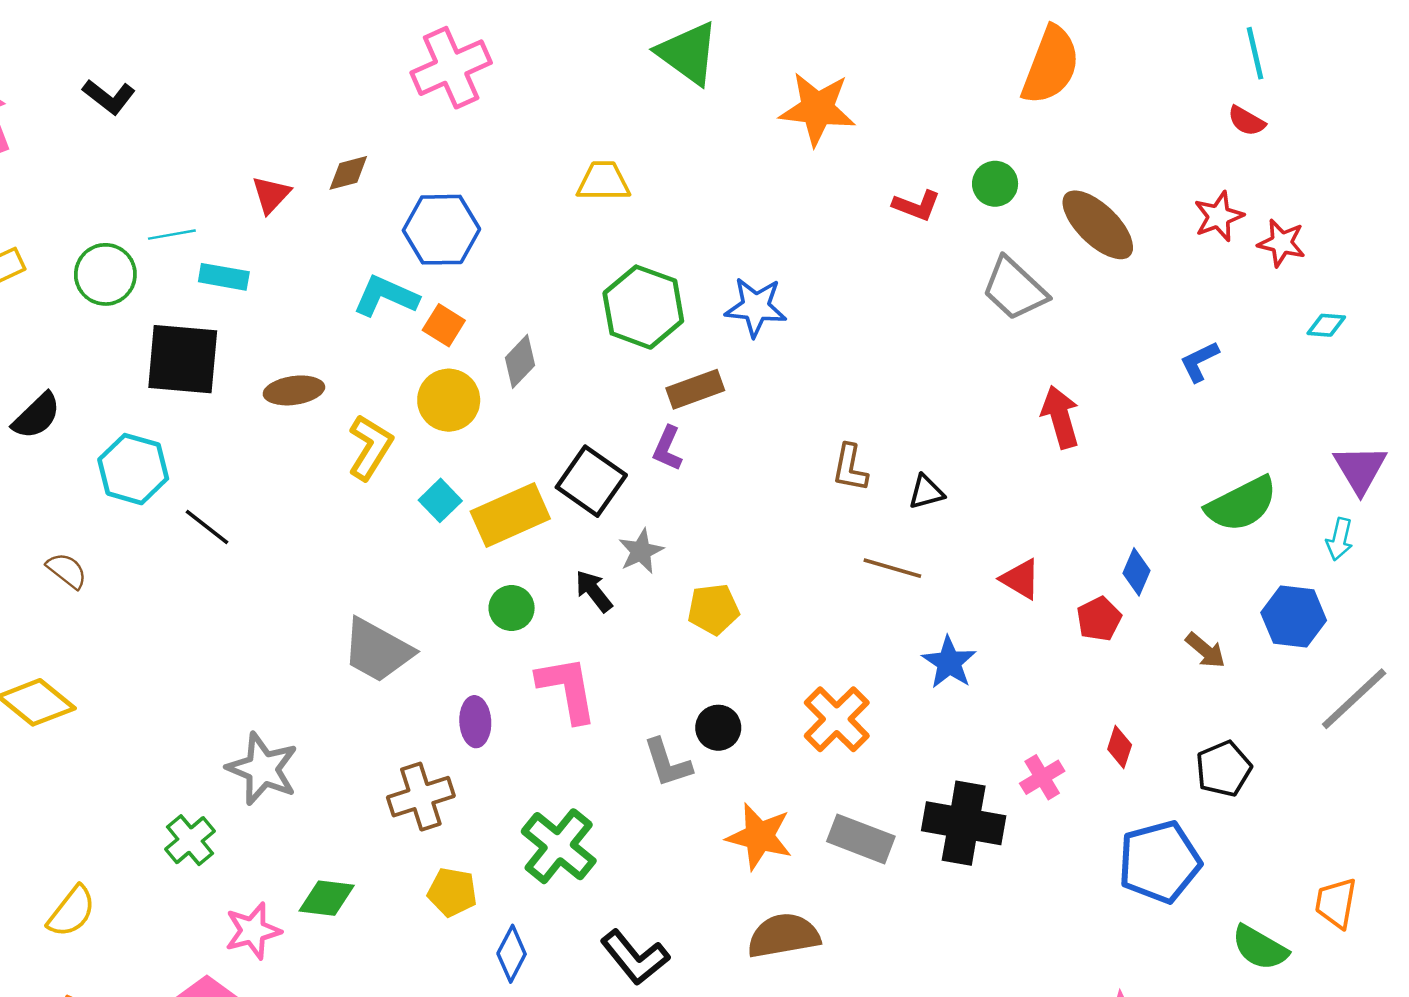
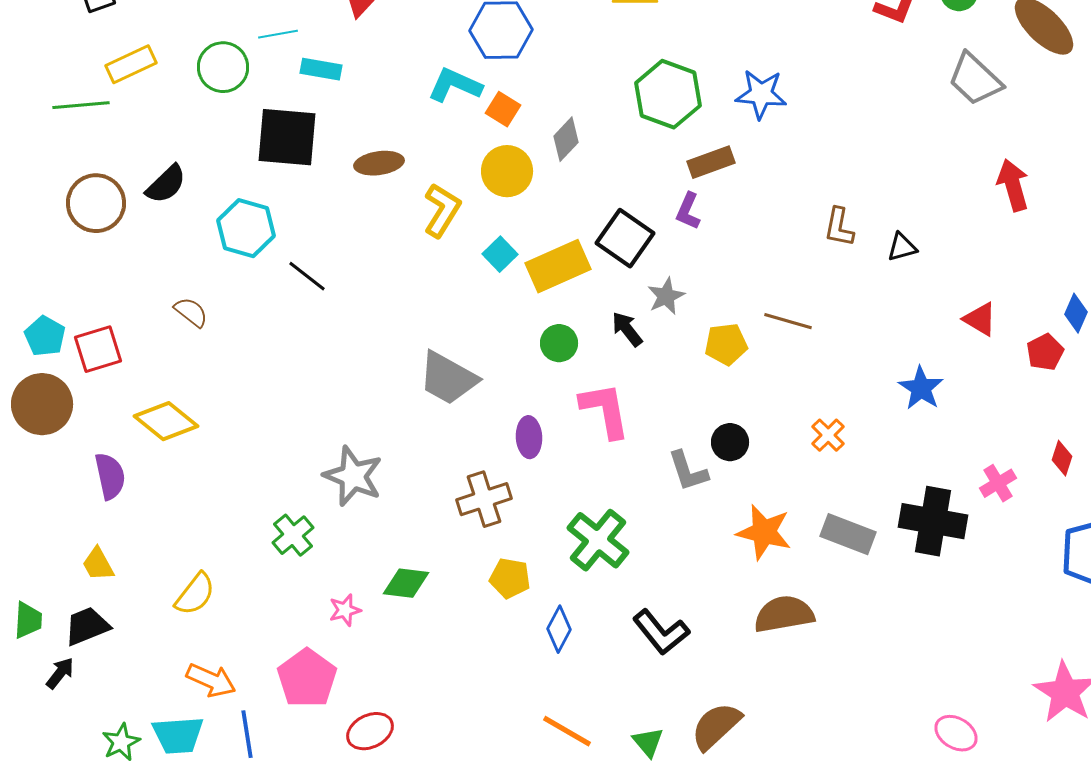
brown line: (892, 568) -> (788, 321), moved
orange cross: (837, 719) -> (828, 435), size x0.6
pink star: (253, 931) -> (345, 610), size x0.7

